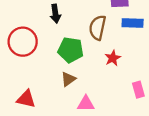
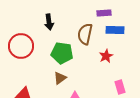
red star: (113, 58) -> (106, 56), moved

